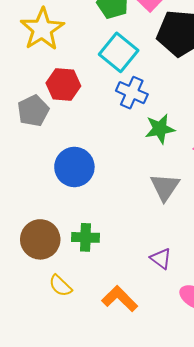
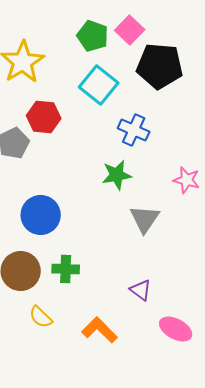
blue cross: (132, 93) -> (134, 130), moved
green star: (160, 129) -> (117, 175), moved
blue circle: (74, 167) -> (41, 215), moved

